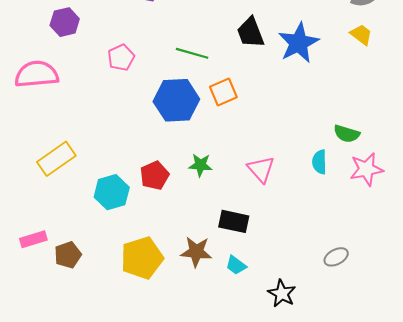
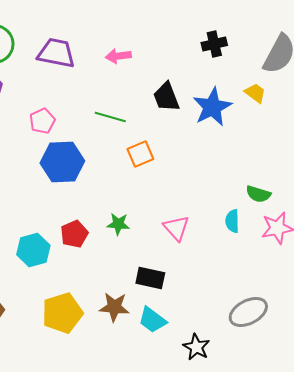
yellow trapezoid: (361, 35) -> (255, 93), moved
blue hexagon: (176, 100) -> (62, 162), moved
gray ellipse: (336, 257) -> (248, 312), size x1.6
cyan trapezoid: (236, 265) -> (152, 320), size x1.4

